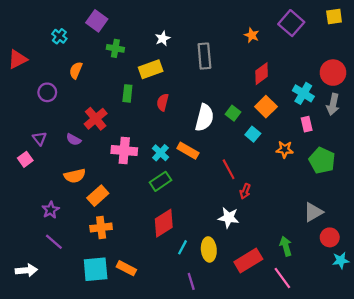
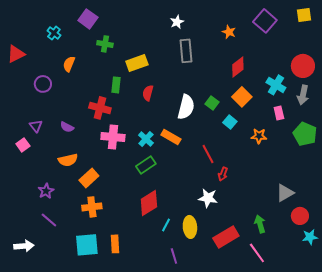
white star: (163, 38) -> (177, 22), moved
red cross: (96, 119) -> (100, 108), moved, turned -35
green pentagon: (322, 160) -> (305, 134), moved
orange rectangle: (126, 268) -> (115, 244), turned 60

